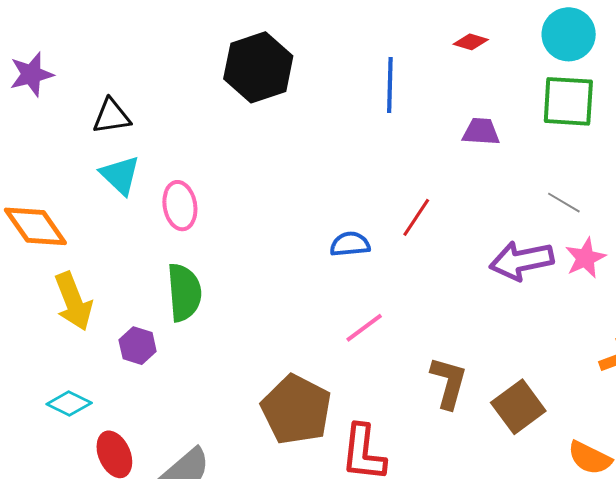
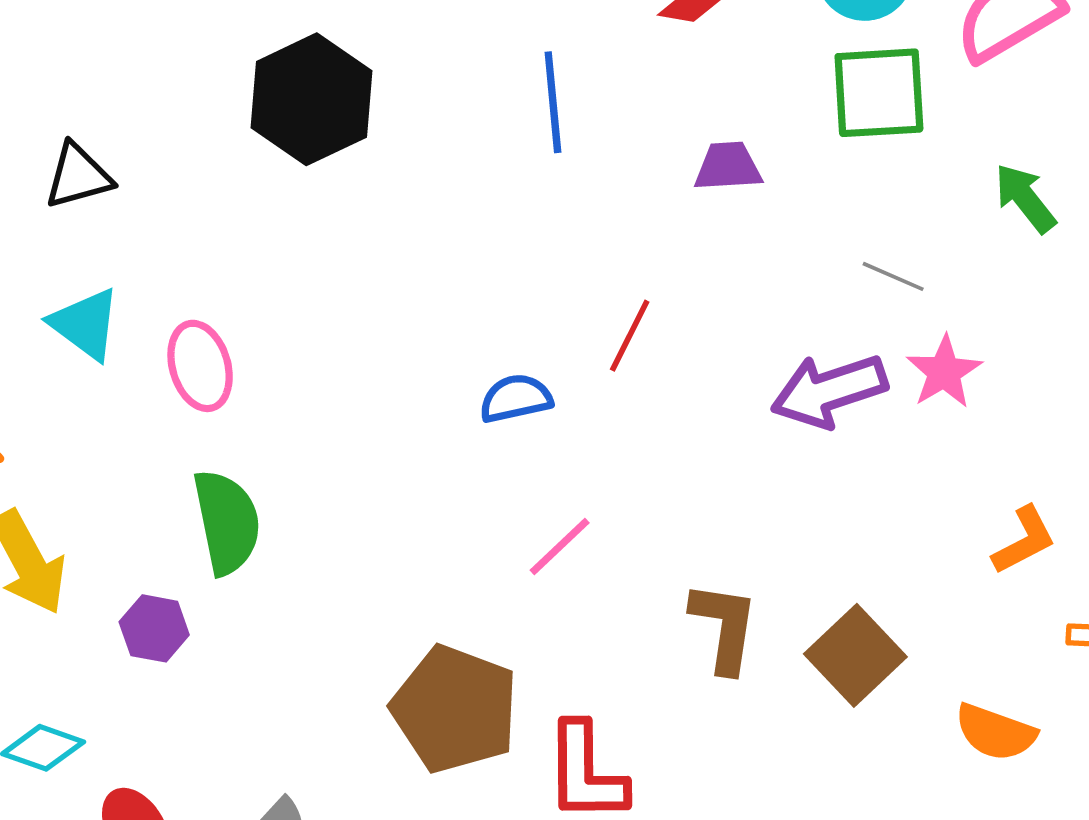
black triangle: (112, 116) -> (78, 176), moved

